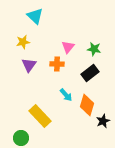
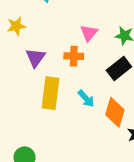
yellow star: (23, 42) -> (16, 26), moved
yellow rectangle: (40, 116) -> (51, 93), moved, turned 50

